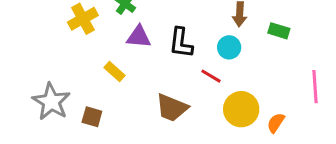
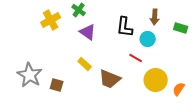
purple triangle: (139, 37) -> (88, 32), turned 30
black L-shape: (181, 43) -> (125, 27), moved
yellow rectangle: (115, 72) -> (85, 64), moved

